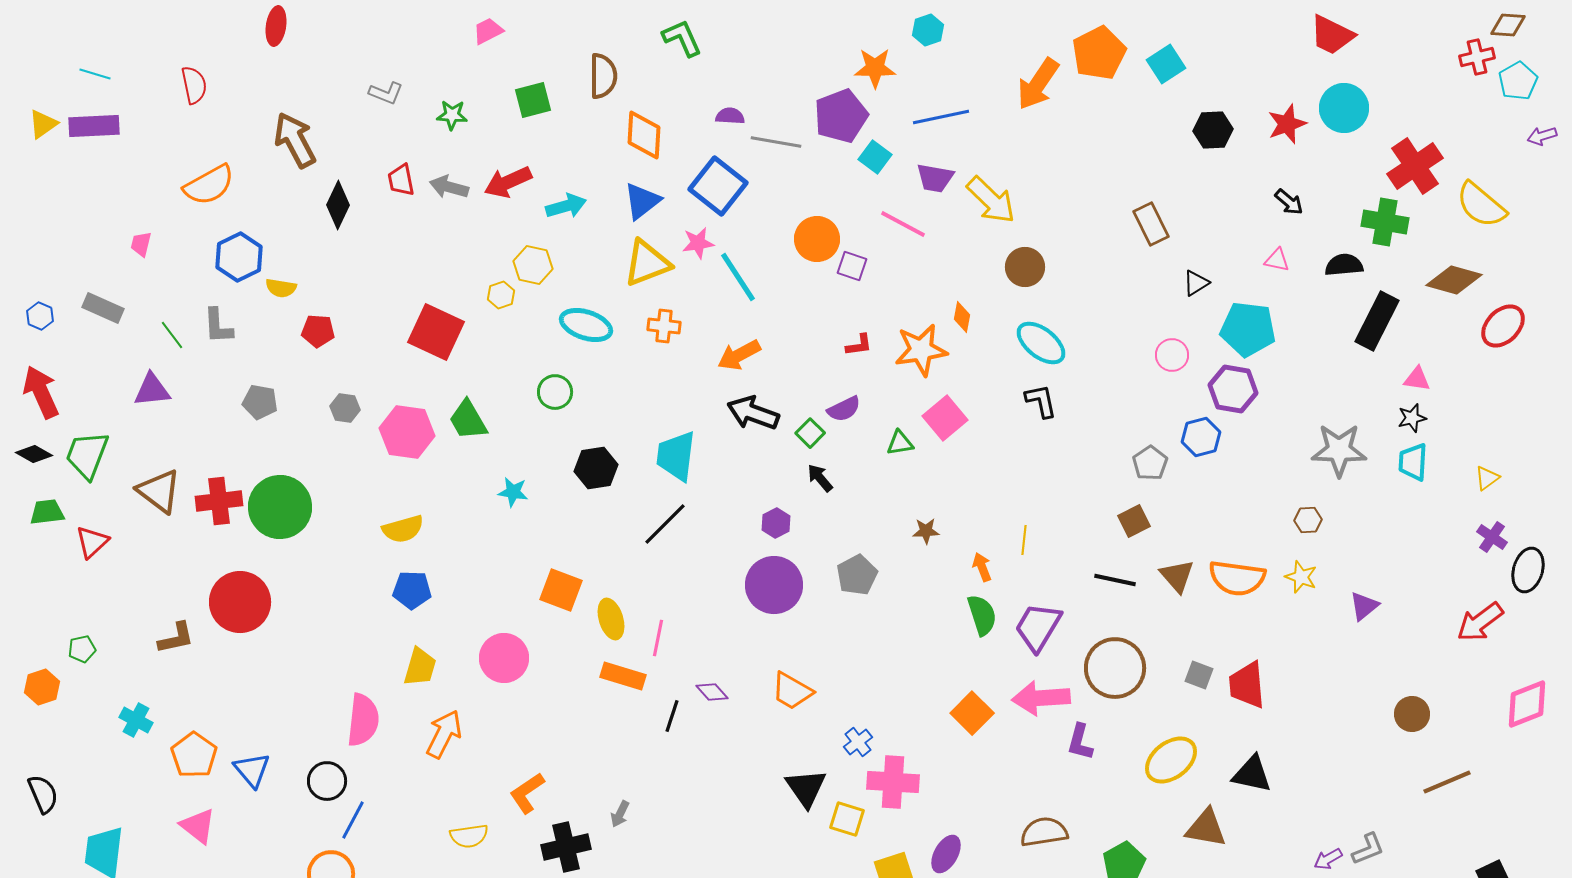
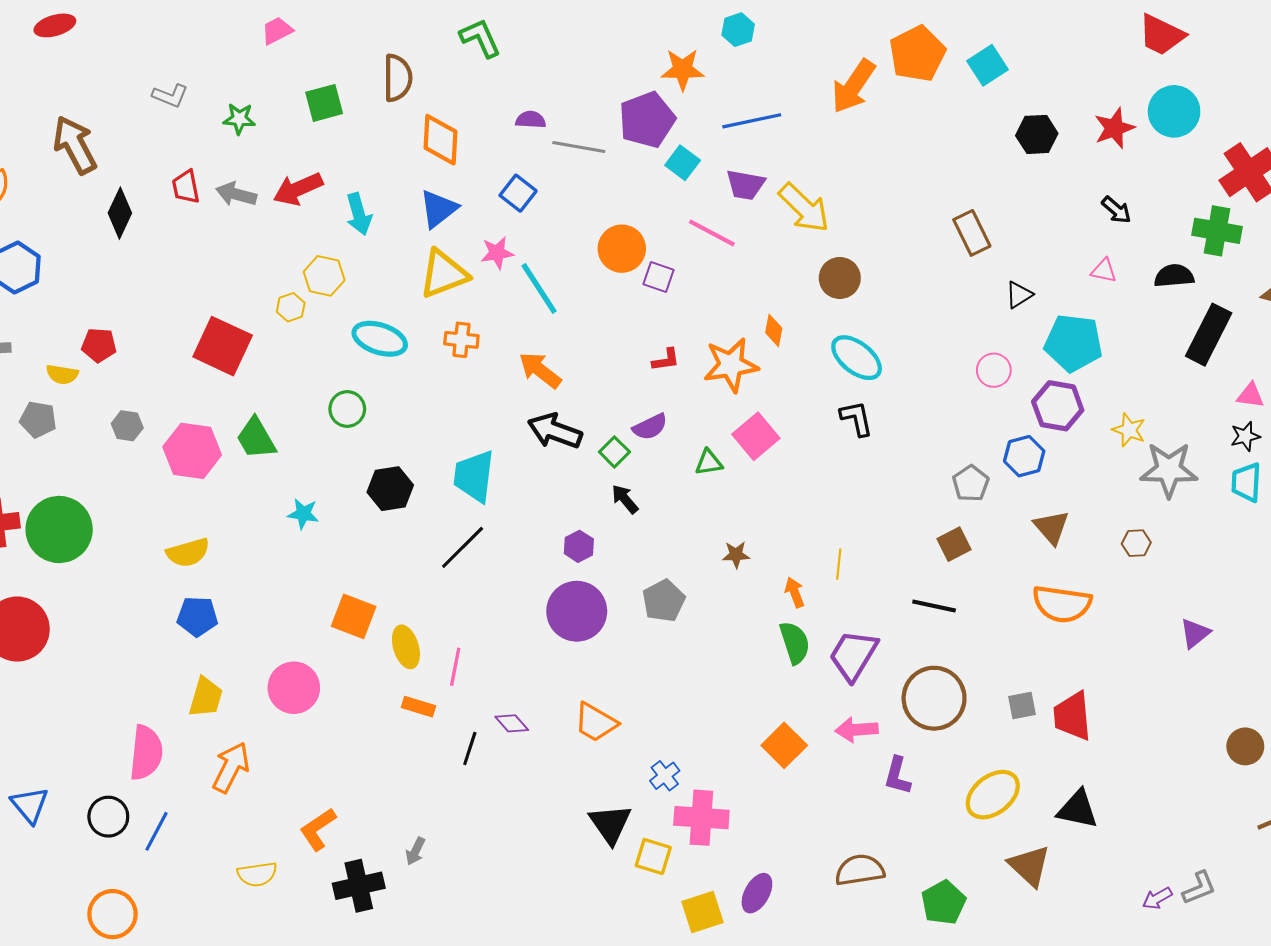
red ellipse: (276, 26) -> (55, 25), turned 66
blue square: (718, 186) -> (518, 193), size x0.6
cyan arrow: (566, 206) -> (359, 214), turned 90
yellow semicircle: (281, 288) -> (62, 374), moved
orange arrow: (739, 355) -> (540, 370), turned 66
brown triangle: (1177, 576) -> (1051, 527), moved
yellow star: (1301, 577) -> (1129, 430), moved
gray square: (1199, 675) -> (1022, 706), turned -32
orange rectangle: (623, 676) -> (419, 707), size x0.7
pink arrow: (1041, 698) -> (857, 730), size x0.7
blue line: (353, 820) -> (157, 831), moved
brown triangle: (1206, 828) -> (1029, 866), turned 33

